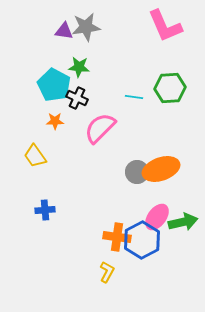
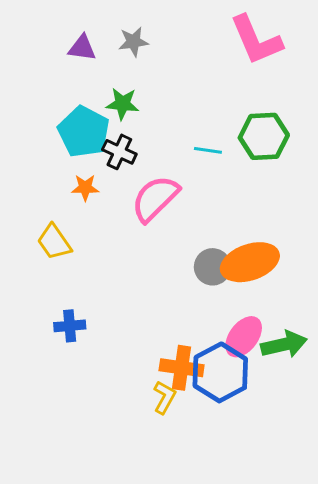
gray star: (86, 27) -> (133, 42), size x0.7
purple triangle: (64, 31) -> (82, 48), moved
yellow L-shape: (107, 272) -> (164, 397), moved

